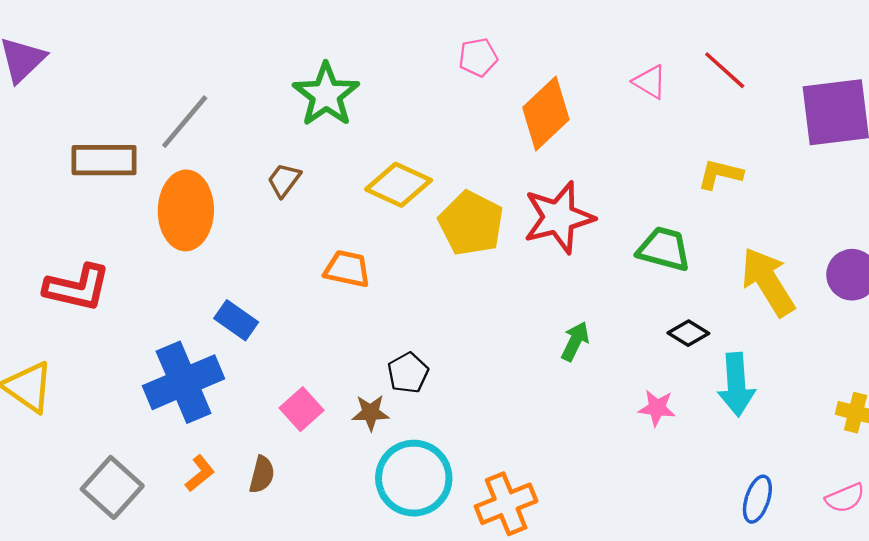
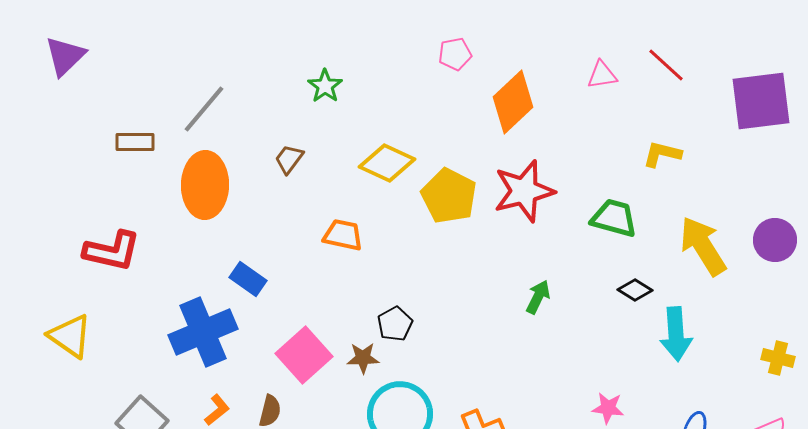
pink triangle: (650, 82) -> (602, 75), turned -40
green star: (326, 95) -> (325, 86), size x0.6
brown rectangle: (104, 160) -> (135, 142), size x0.7
pink star: (657, 408) -> (608, 408), moved
pink square: (302, 409) -> (304, 355), size x1.5

